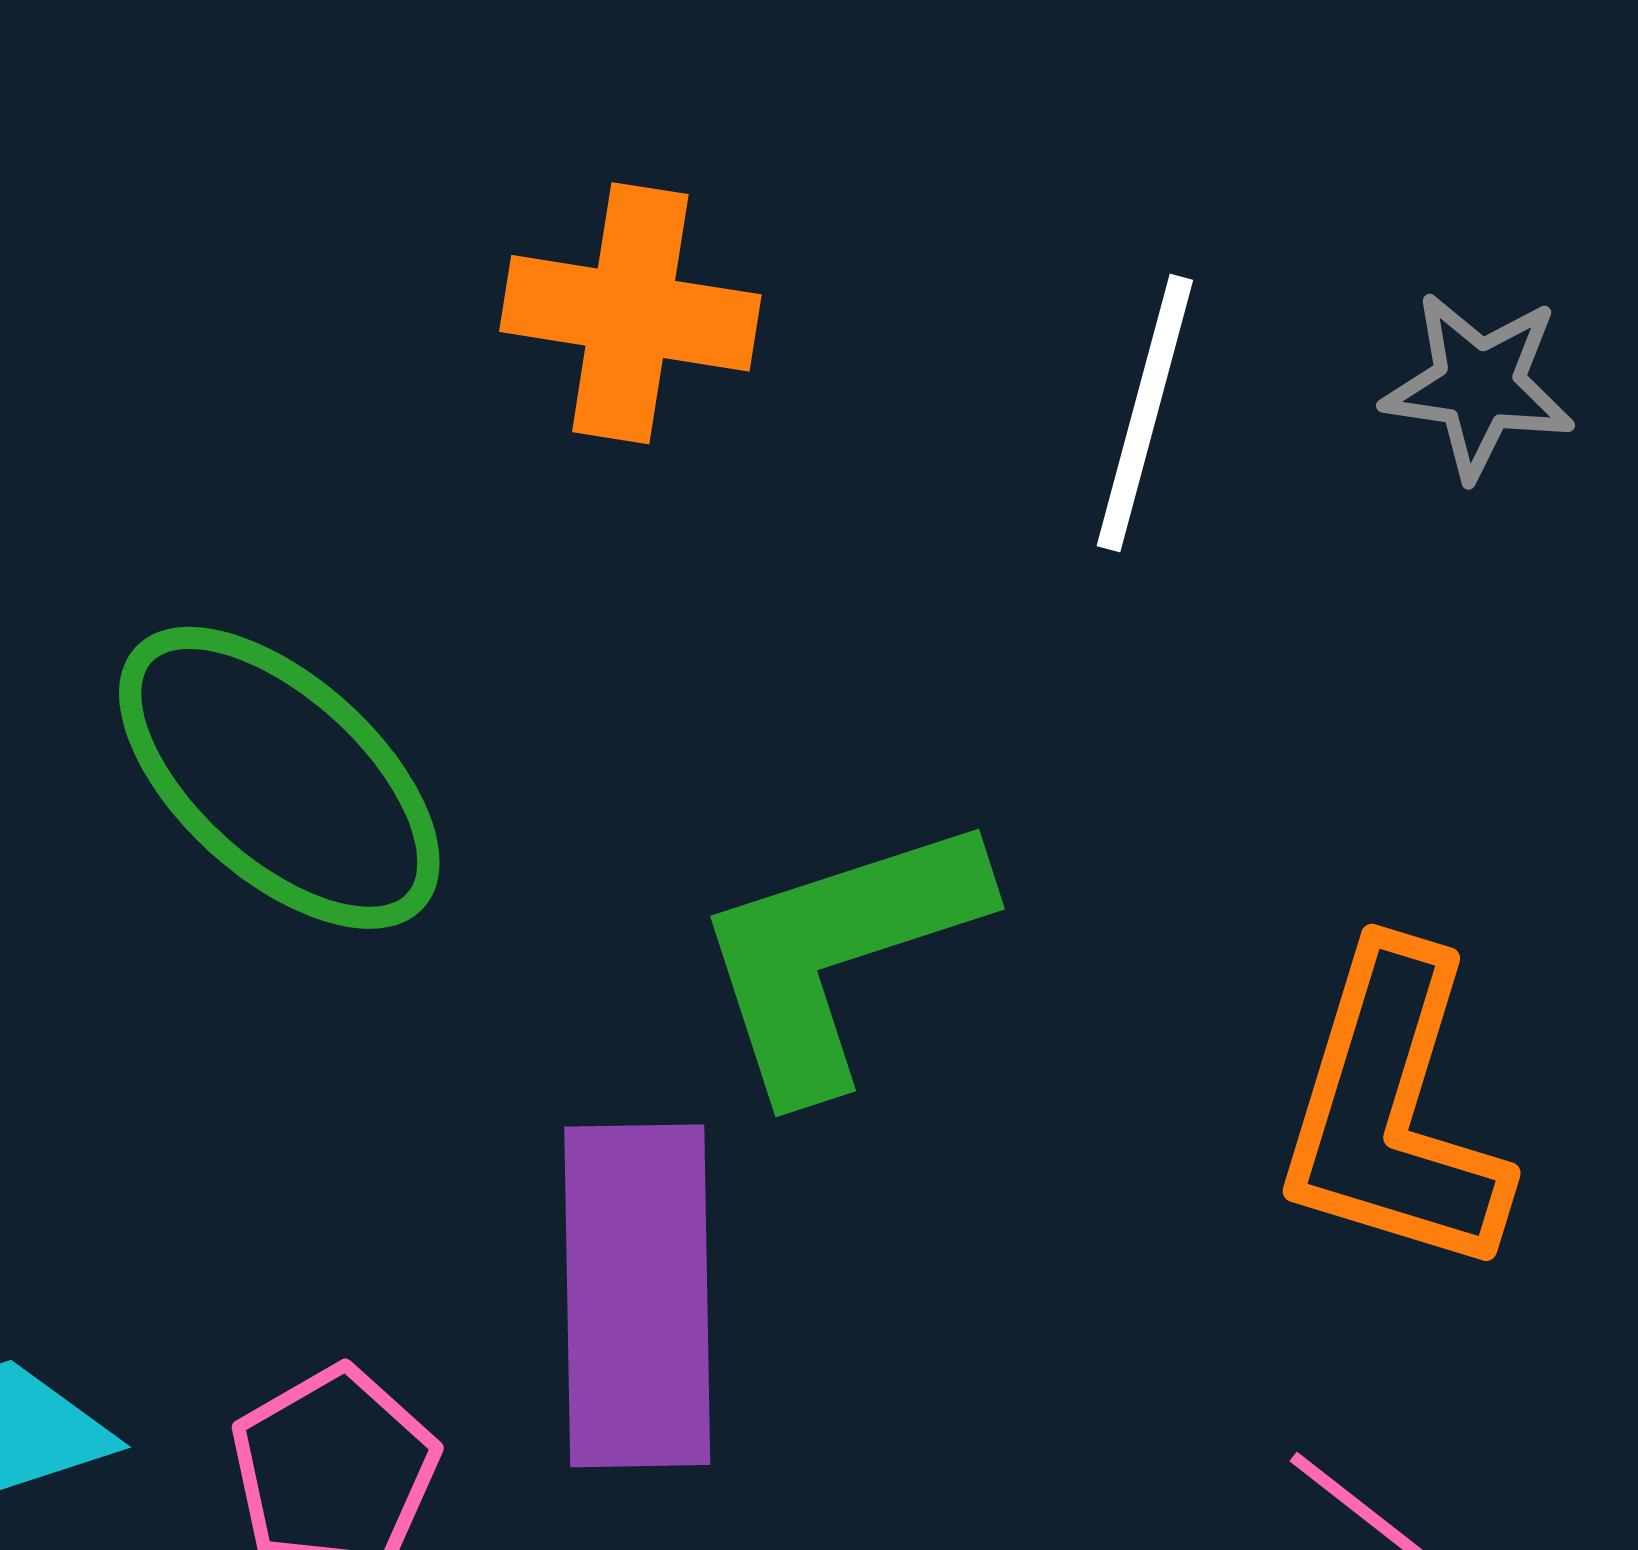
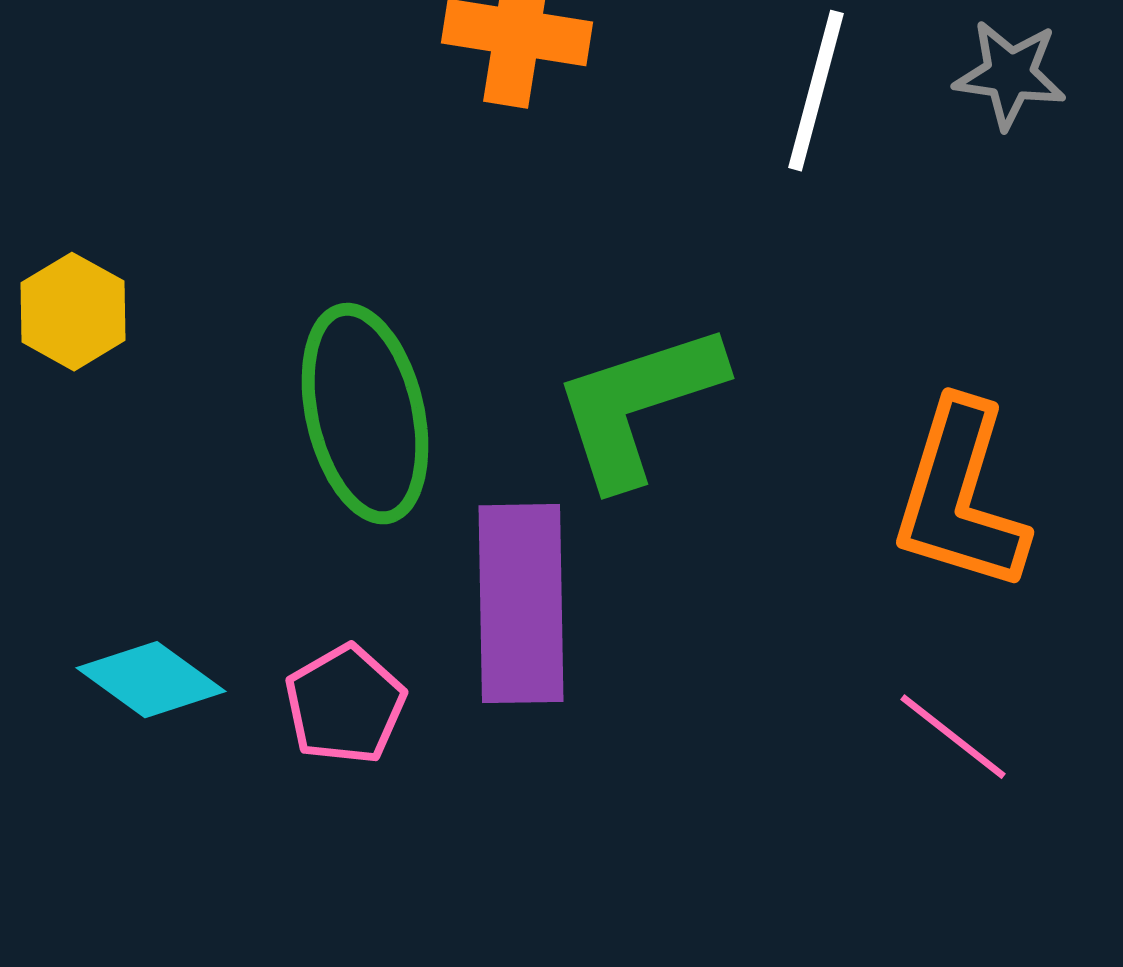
green ellipse: (279, 778) -> (365, 414), moved, turned 35

